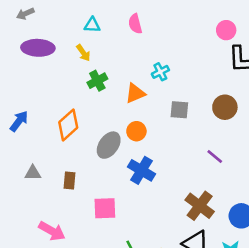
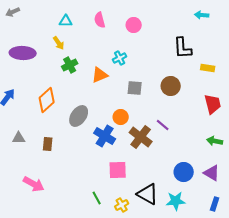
pink circle: (226, 30) -> (134, 25), moved
purple ellipse: (38, 48) -> (23, 53), moved
orange circle: (136, 131) -> (121, 117), moved
brown cross: (200, 206) -> (141, 137), moved
pink square: (105, 208) -> (118, 170), moved

